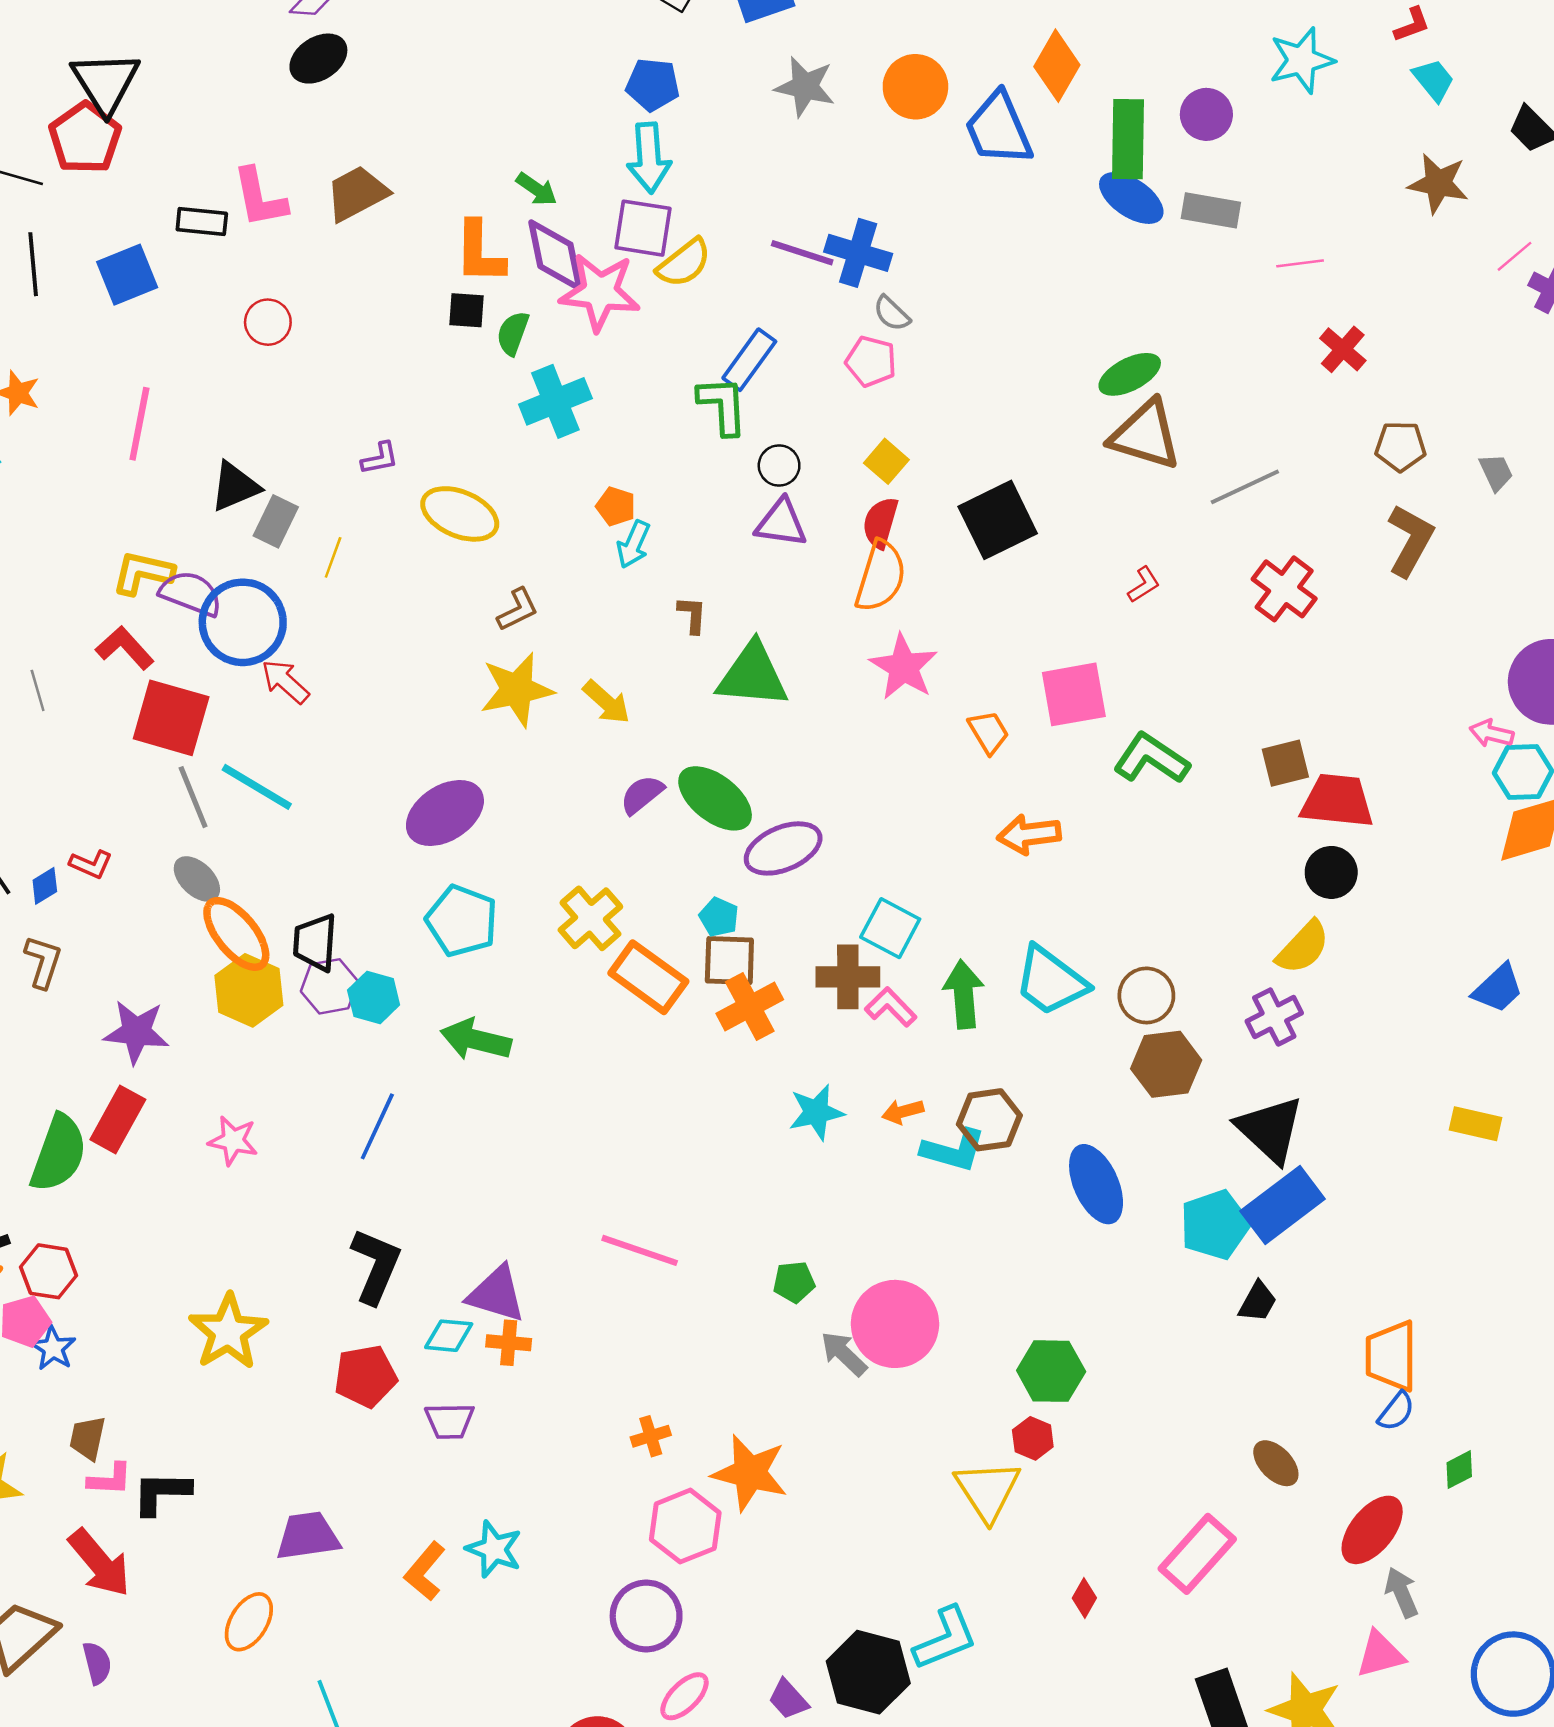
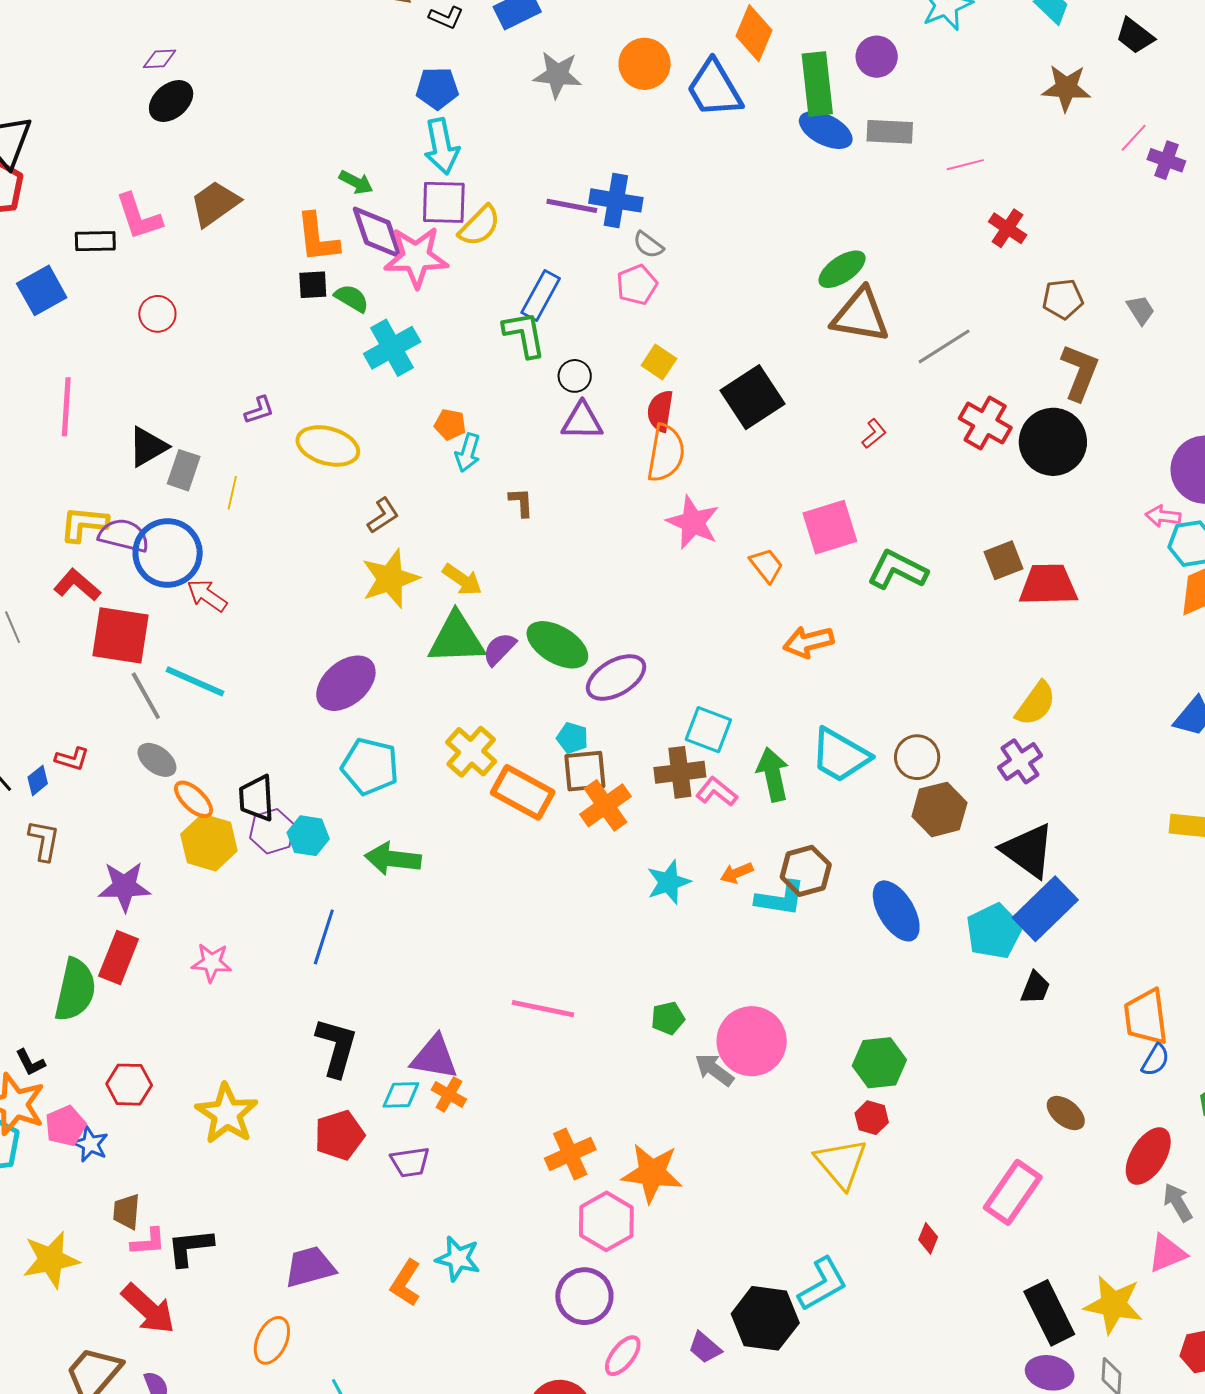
green semicircle: (513, 333) -> (352, 298), turned 108
pink pentagon: (871, 361) -> (637, 285), turned -30
green triangle: (752, 675) -> (456, 639), moved
black circle: (1331, 872) -> (1053, 442), moved, size x1.6
orange ellipse: (236, 934) -> (194, 799), size x0.7
red hexagon: (48, 1271) -> (129, 1085), moved
orange cross: (509, 1343) -> (449, 1094), turned 32
orange cross: (651, 1436) -> (570, 1154), size x1.6

